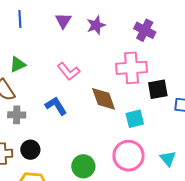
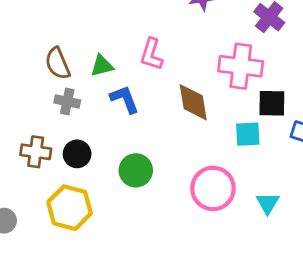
green triangle: (18, 65) -> (102, 66), moved
pink L-shape: (69, 71) -> (151, 54), turned 45
cyan square: (135, 119) -> (248, 134), moved
green circle: (83, 166) -> (136, 170), moved

